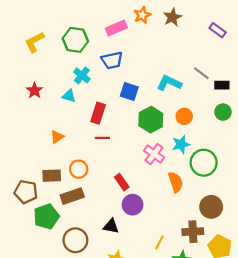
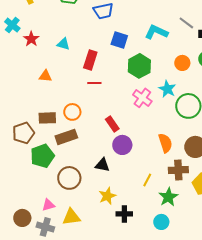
cyan cross: (82, 75) -> (12, 25), moved
orange circle: (184, 116) -> (182, 63), moved
orange triangle: (57, 137) -> (45, 76), moved, turned 40
cyan star: (181, 144) -> (167, 89), turned -30
orange semicircle: (176, 182) -> (165, 143), moved
brown pentagon: (26, 192) -> (23, 133), turned -30

